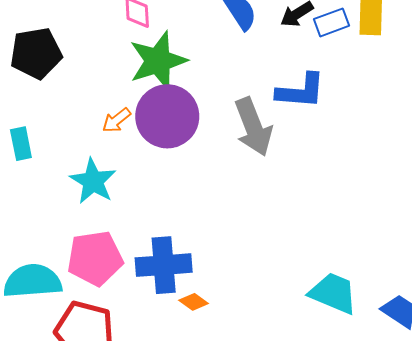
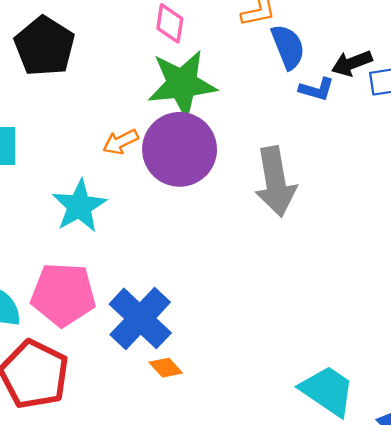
black pentagon: (36, 53) -> (44, 46), turned 30
blue L-shape: (301, 91) -> (317, 89), moved, size x0.6
blue cross: (164, 265) -> (140, 318), turned 36

